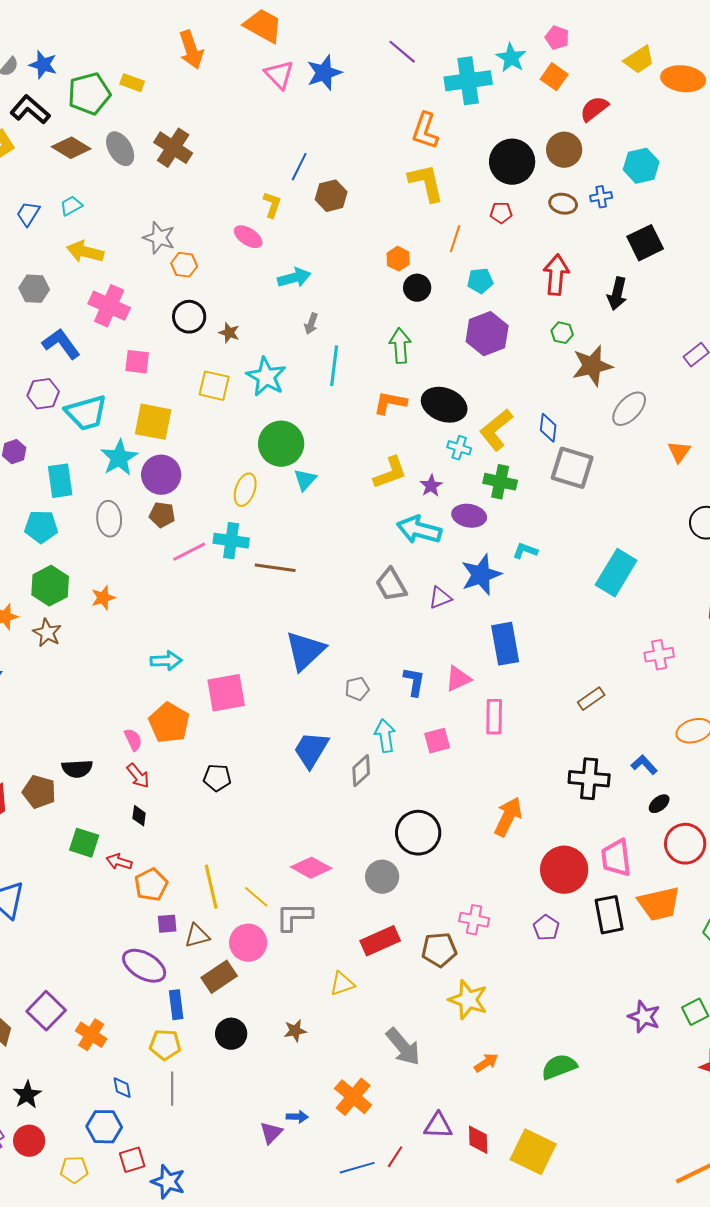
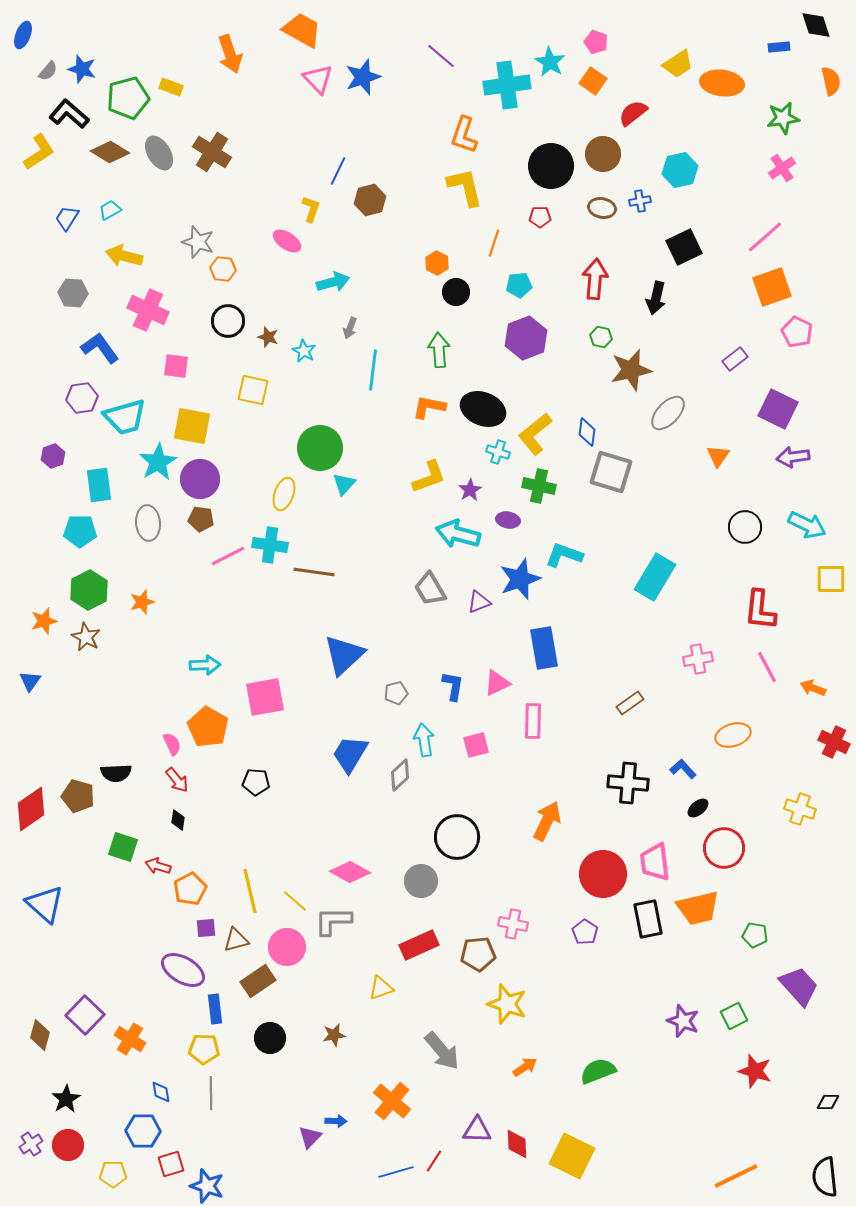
cyan star: (266, 377) -> (304, 351), moved, size x0.6
purple ellipse: (469, 516) -> (508, 520), size x0.7
cyan L-shape: (525, 551) -> (564, 555), size x1.5

